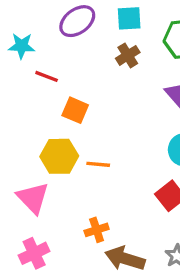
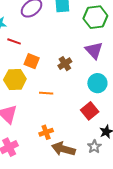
brown cross: (128, 55) -> (65, 64), moved
yellow hexagon: (59, 156) -> (15, 79), moved

